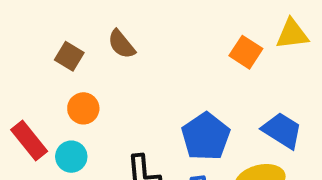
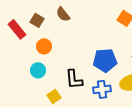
blue pentagon: (206, 137) -> (105, 60), turned 30
red rectangle: (29, 141) -> (17, 29), moved

